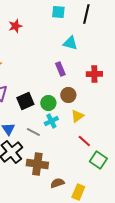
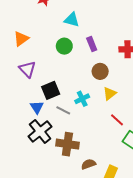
cyan triangle: (70, 43) -> (72, 20), moved
black square: (25, 101) -> (51, 90), moved
green circle: (48, 103) -> (64, 46), moved

